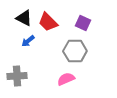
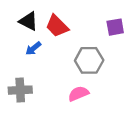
purple square: (83, 23) -> (115, 27), moved, turned -35

